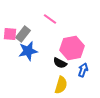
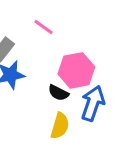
blue arrow: (83, 70) -> (93, 103), size x1.6

